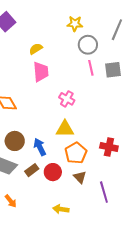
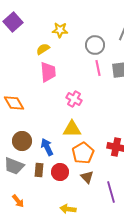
yellow star: (75, 24) -> (60, 30), moved
brown rectangle: (32, 170) -> (39, 170), turned -48

